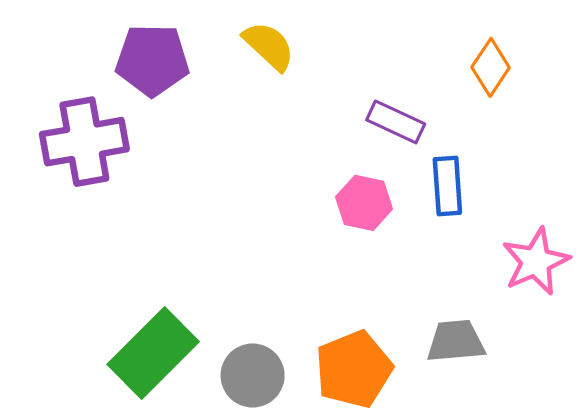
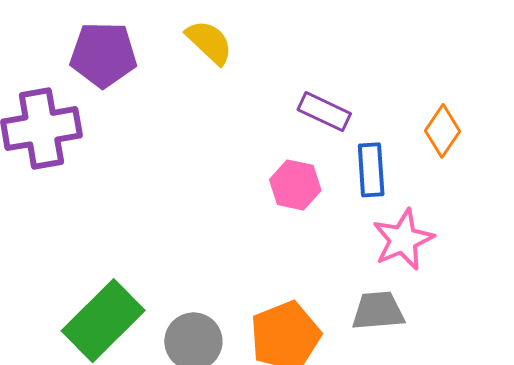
orange diamond: (491, 67) -> (443, 131), moved
pink star: (536, 262) -> (403, 239), moved

